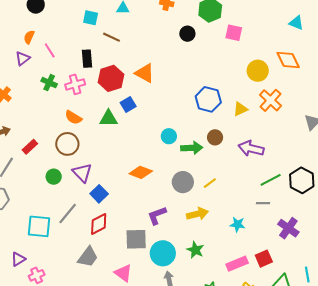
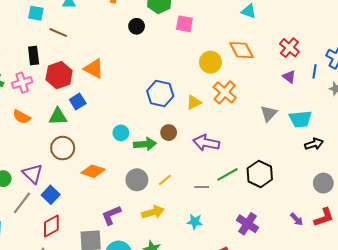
brown circle: (67, 144) -> (63, 148), moved
gray line: (263, 203) -> (202, 187), moved
gray line: (68, 213) -> (22, 203), moved

